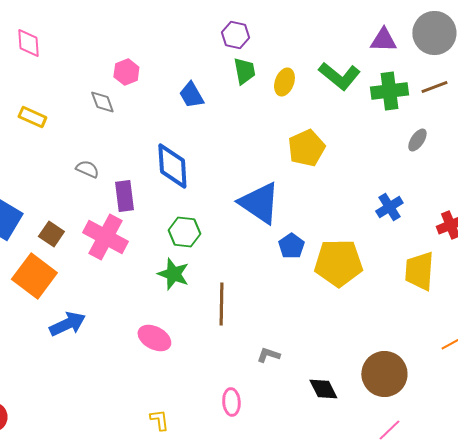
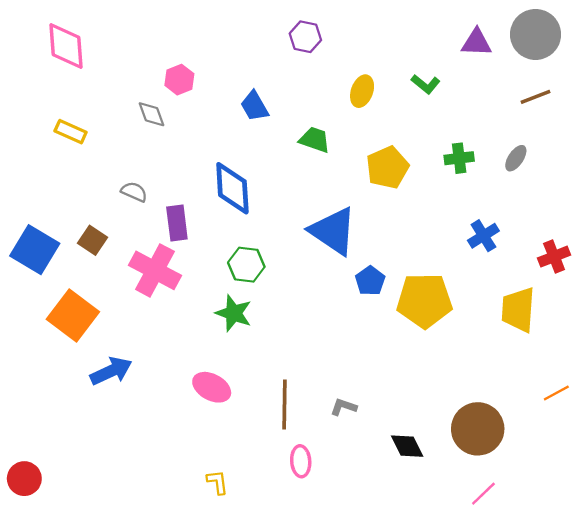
pink diamond: (28, 43) -> (66, 46), size x1.4
green trapezoid: (244, 71) -> (315, 140), moved, turned -60
green L-shape: (339, 76) -> (426, 84), size x0.6
green cross: (389, 91) -> (459, 158), moved, size x0.7
brown square: (51, 234) -> (93, 240), moved
brown line: (221, 304) -> (285, 405), moved

